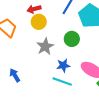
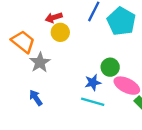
green circle: (72, 39) -> (110, 67), moved
gray star: (45, 46) -> (40, 62), moved

